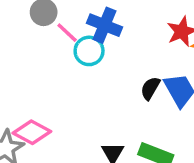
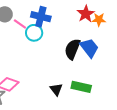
black semicircle: (150, 88) -> (72, 49), size x1.5

